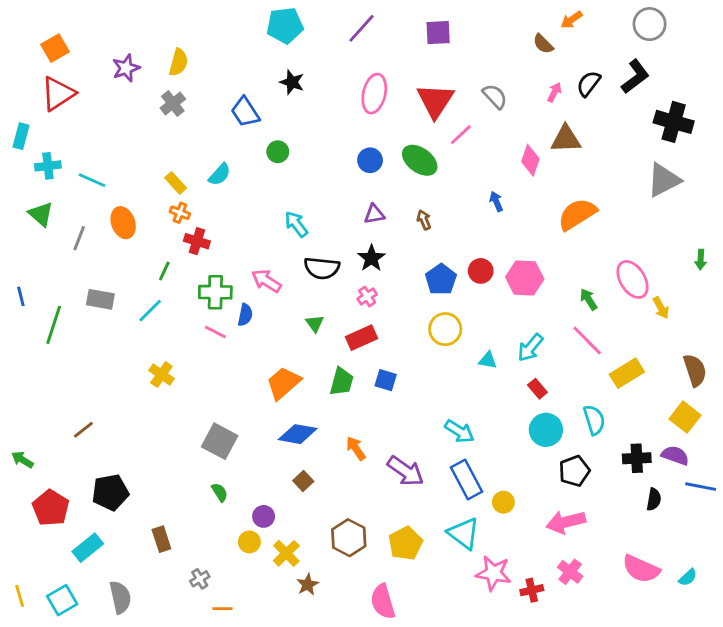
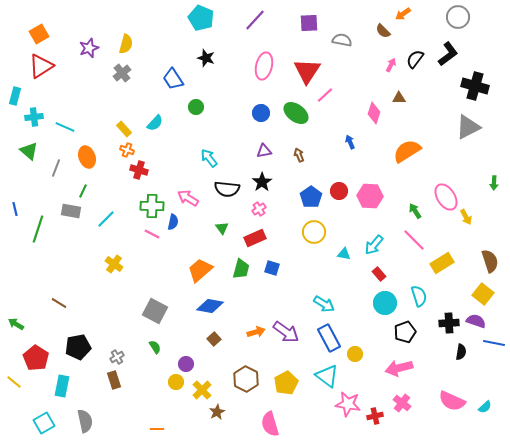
cyan pentagon: (285, 25) -> (201, 18), turned 30
gray semicircle: (495, 96) -> (342, 40), moved, turned -36
brown triangle: (566, 139) -> (399, 98), size x0.6
green line: (164, 271) -> (83, 191), moved
brown line: (83, 430) -> (59, 303), turned 70
orange arrow: (356, 448) -> (256, 332), moved, turned 108
cyan rectangle: (88, 548) -> (62, 386), turned -40
gray cross: (200, 579) -> (117, 357), moved
yellow line: (20, 596) -> (14, 382), moved, turned -35

